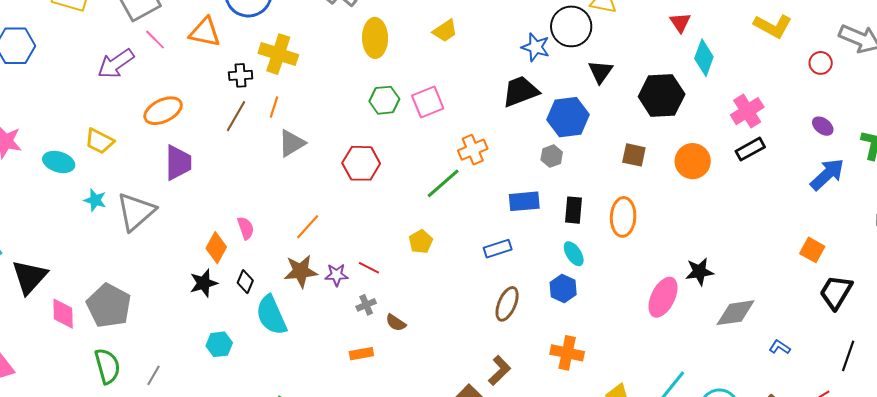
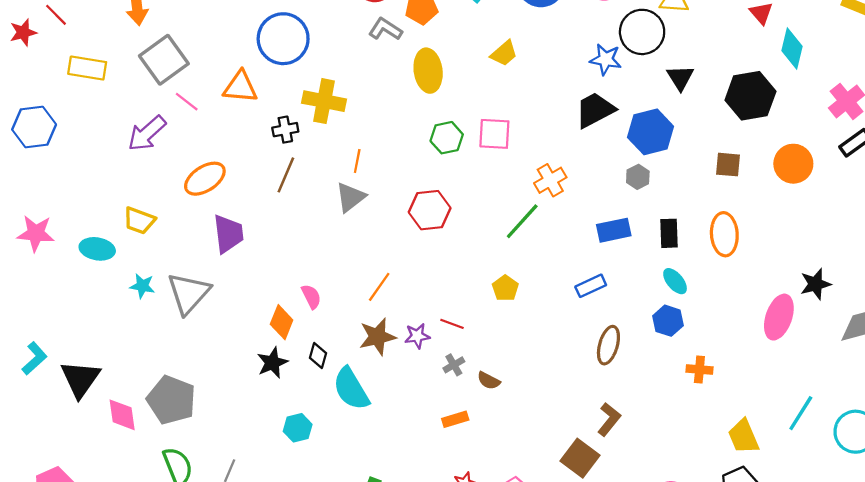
pink square: (428, 102) -> (494, 134), turned 32
orange line: (274, 107) -> (357, 161), moved
orange cross: (567, 353) -> (699, 369), moved, size x0.7

